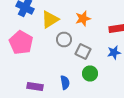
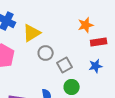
orange star: (83, 18) -> (86, 25), moved
gray square: (83, 52) -> (65, 65), turned 35

